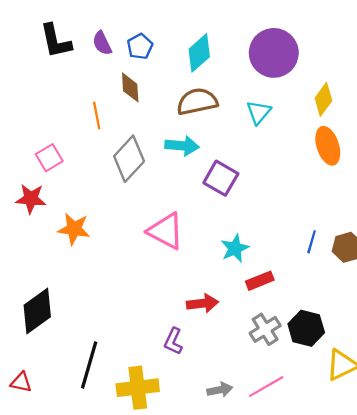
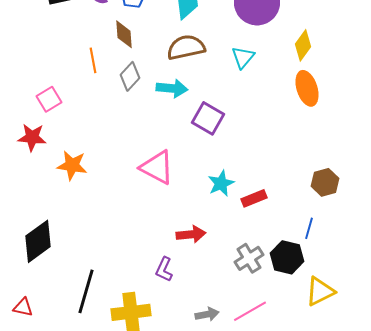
gray diamond: (129, 159) -> (130, 76), moved, size x0.7
blue line: (312, 242) -> (309, 228), moved
red rectangle: (260, 281) -> (254, 198), moved

